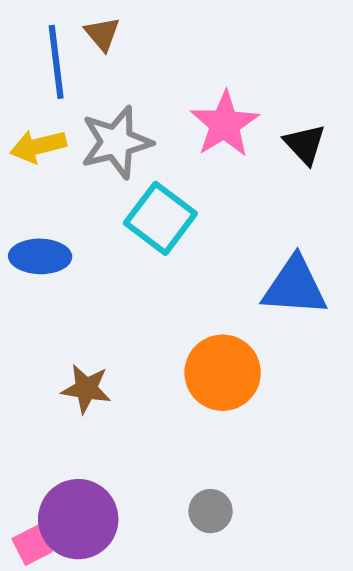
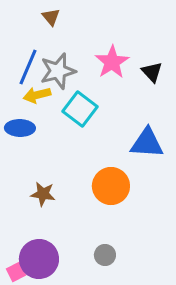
blue line: (56, 62) -> (28, 67), moved, turned 30
yellow arrow: (38, 146) -> (37, 95), moved

